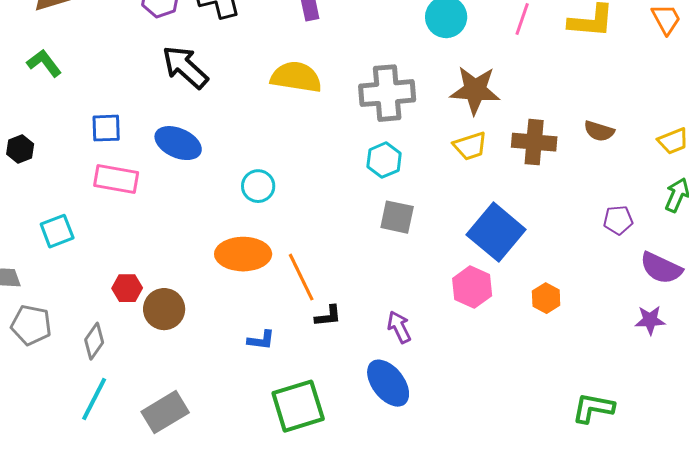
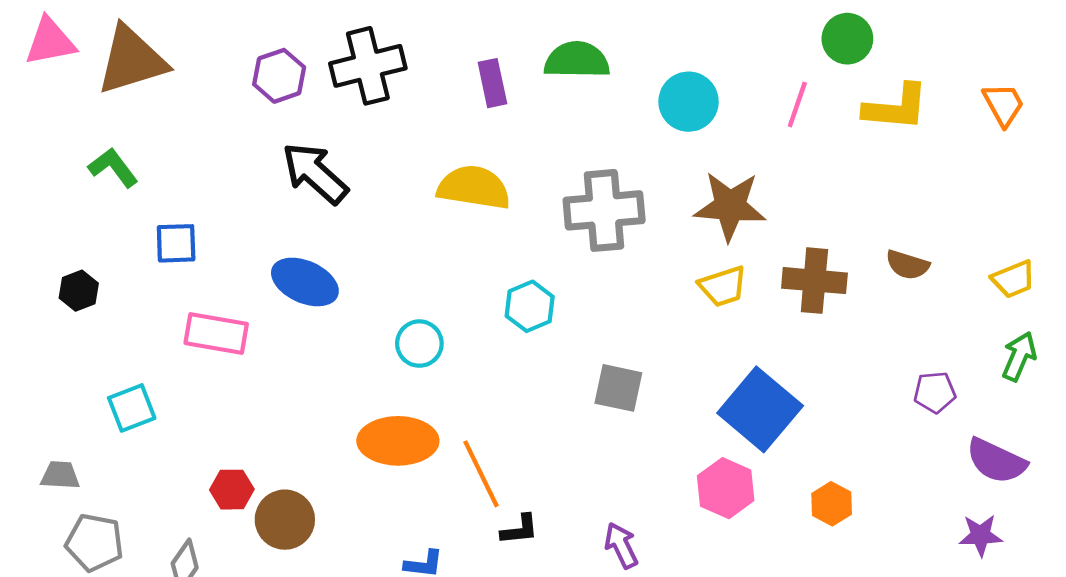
blue square: (106, 128) -> (176, 243), moved
cyan hexagon: (384, 160) -> (530, 306), moved

